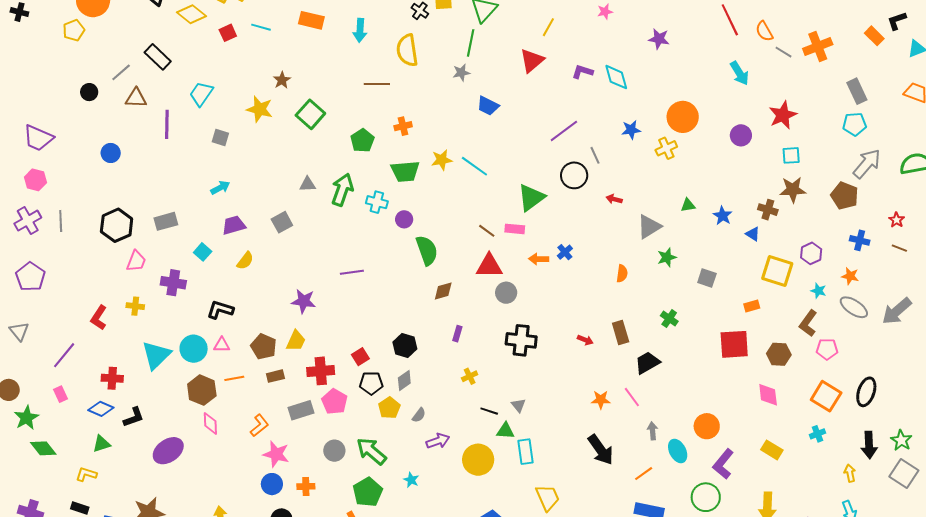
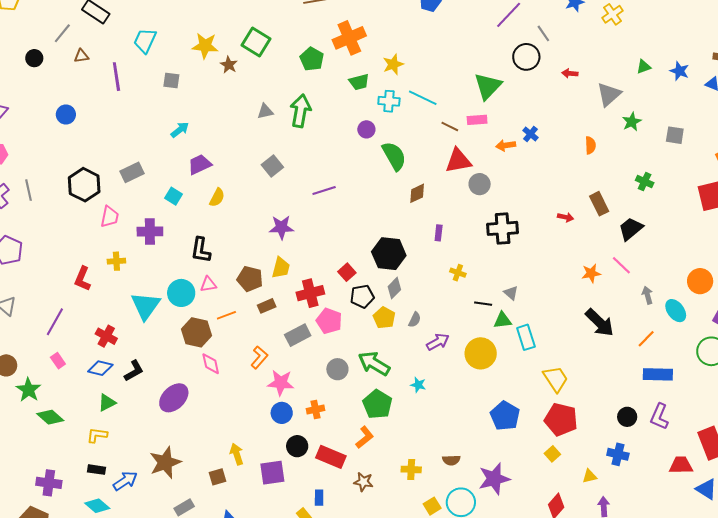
brown star: (282, 80) -> (229, 65), moved
brown triangle: (136, 98) -> (81, 56), size x0.7
orange cross: (403, 126) -> (349, 38), size x1.8
cyan line: (474, 166) -> (423, 98), moved
green trapezoid: (405, 171) -> (359, 82), size x0.7
cyan cross: (377, 202) -> (389, 101), moved
gray square: (282, 222) -> (272, 166), moved
black L-shape: (220, 310) -> (201, 250), turned -88
black hexagon: (405, 345) -> (389, 254), size x1.4
yellow cross: (470, 376) -> (458, 273), turned -35
red cross: (112, 378) -> (106, 336), turned 35

